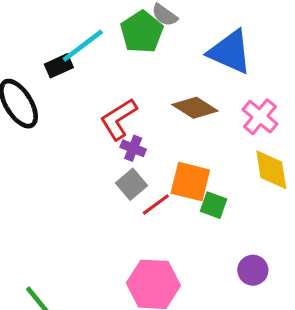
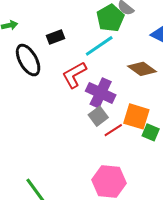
cyan line: (83, 46) -> (99, 46), moved
red L-shape: (119, 119) -> (74, 75), moved
purple cross: (133, 148) -> (101, 93), size x1.8

